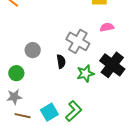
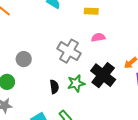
black semicircle: (61, 61) -> (54, 87), moved

